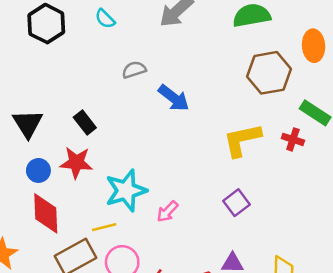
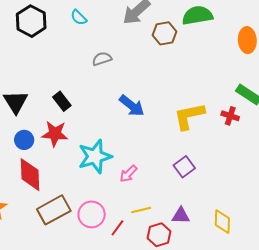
brown hexagon: (269, 73) -> (165, 33), moved, size x0.7
blue arrow: (174, 98) -> (132, 106), moved
yellow line: (104, 227) -> (141, 210), moved

